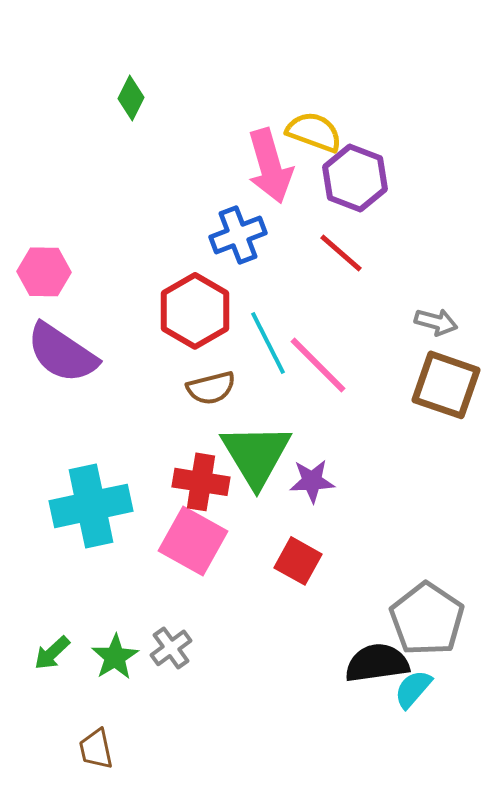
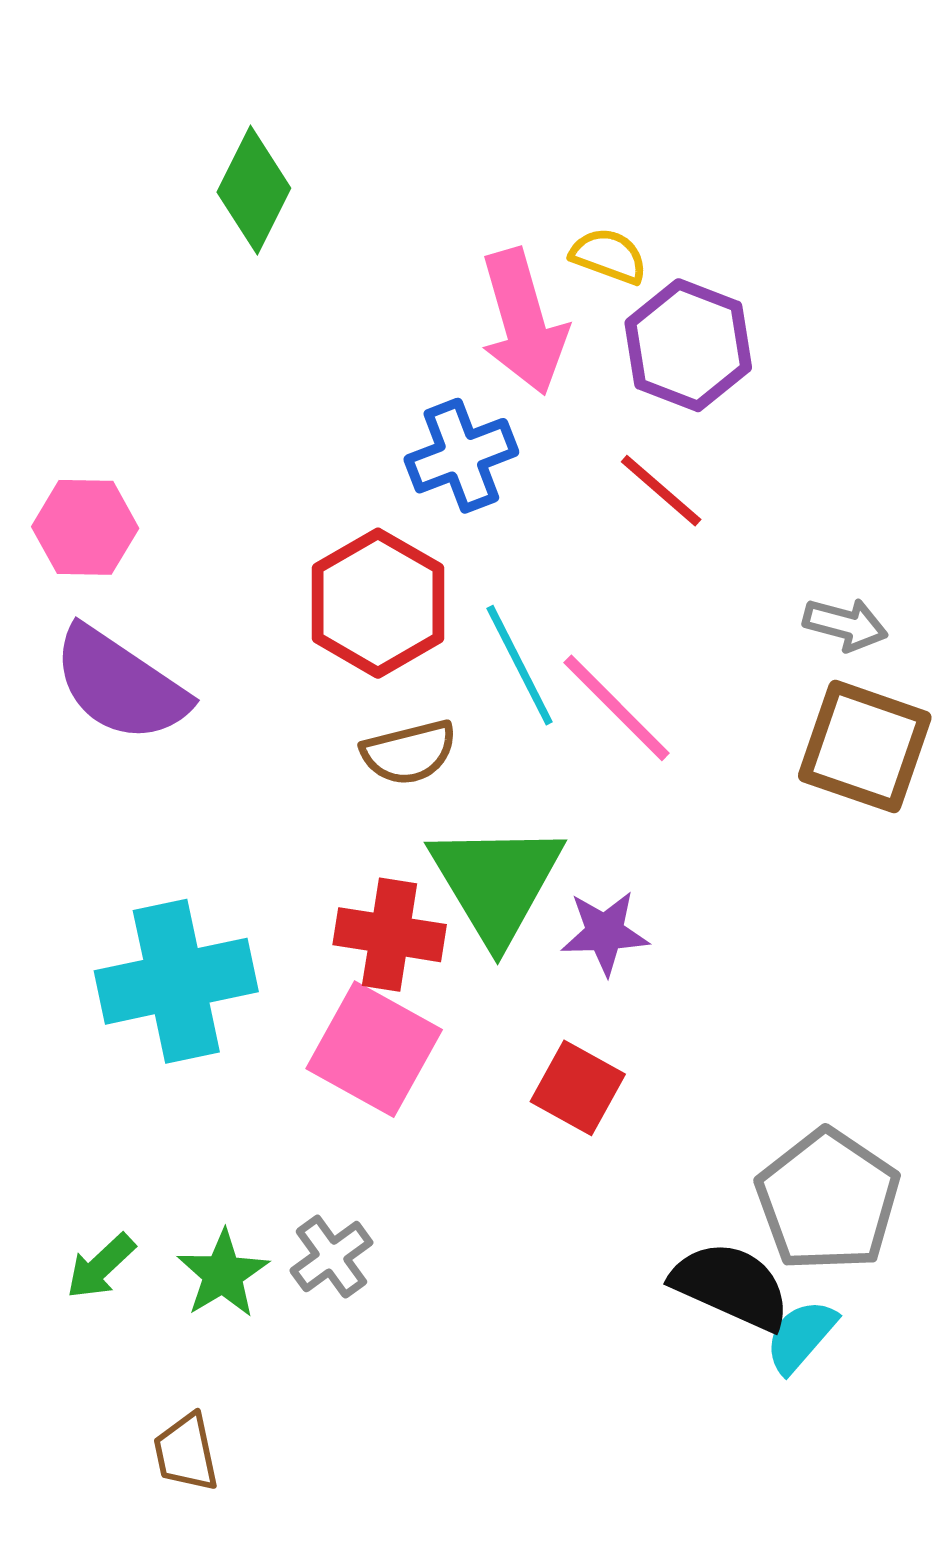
green diamond: (131, 98) -> (254, 190), size x1.4
yellow semicircle: (314, 132) -> (609, 256), size x0.7
black semicircle: (377, 663) -> (731, 1286), turned 32

